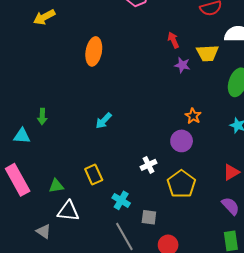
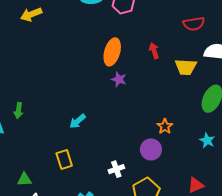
orange ellipse: (94, 51) -> (112, 52), moved
purple star: (182, 65) -> (119, 79), moved
yellow rectangle: (94, 174) -> (64, 160), moved

